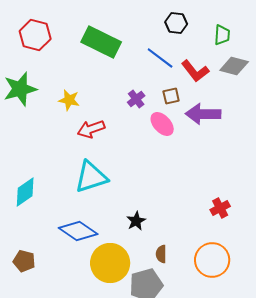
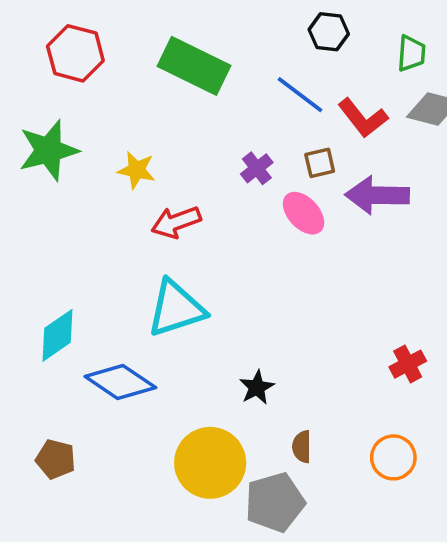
blue diamond: (78, 231) -> (120, 382), moved
orange circle: (212, 260) -> (393, 457), size x0.7

